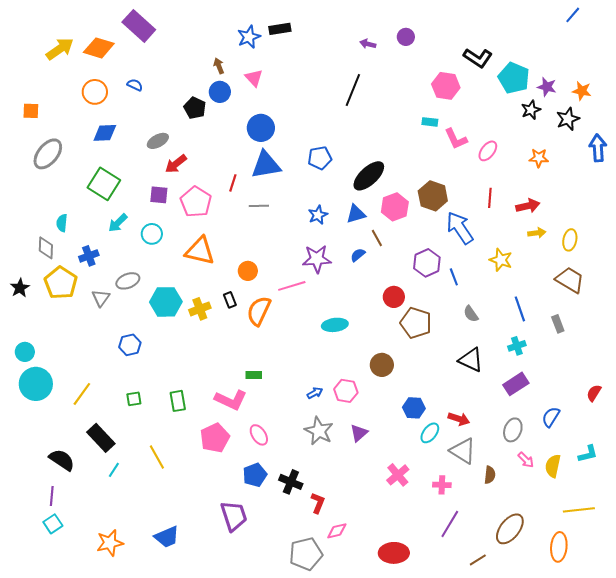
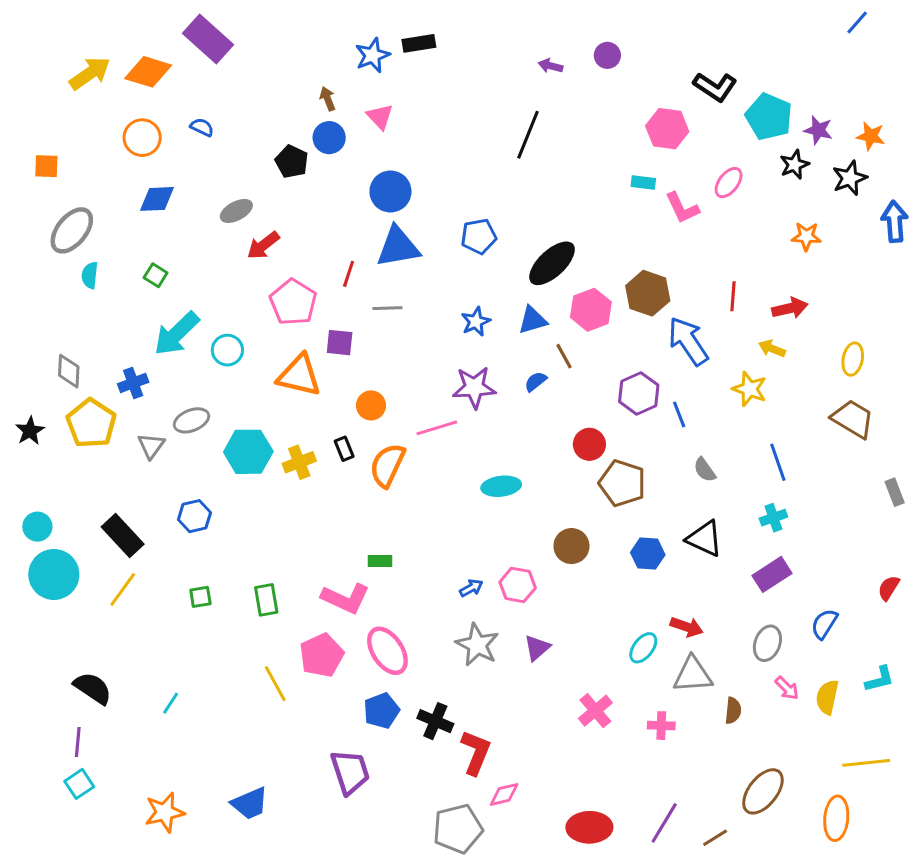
pink ellipse: (488, 151) -> (729, 183), moved
green square: (104, 184) -> (156, 275), size x0.5
purple square: (159, 195) -> (340, 343), moved
cyan semicircle: (62, 223) -> (90, 275), moved
cyan arrow: (118, 223) -> (177, 334), size x1.6
yellow arrow: (537, 233) -> (772, 349), moved, turned -150
gray rectangle: (558, 324) -> (895, 492), moved
blue hexagon: (414, 408) -> (648, 554), moved
pink ellipse: (259, 435) -> (387, 651), size x1.5
black rectangle: (101, 438) -> (123, 536), moved
gray triangle: (463, 451) -> (693, 675), turned -36
yellow line: (157, 457) -> (275, 684), moved
red L-shape: (318, 503) -> (476, 752), size x1.4
purple line: (450, 524) -> (664, 823), moved

